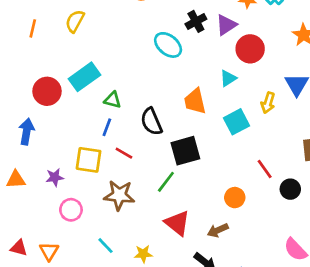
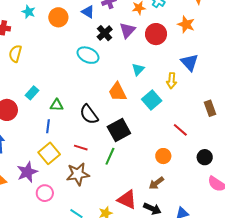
red circle: (250, 49) -> (156, 34), moved
cyan rectangle: (85, 77) -> (32, 93), size x0.6
blue line: (107, 127) -> (48, 126), moved
red line: (124, 153) -> (81, 148), moved
yellow square: (89, 160) -> (49, 153), turned -35
purple star: (55, 177) -> (27, 172), size x1.5
black circle: (290, 189) -> (205, 157), moved
red triangle: (177, 223) -> (127, 200), moved

